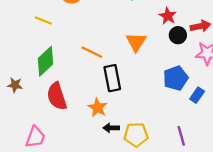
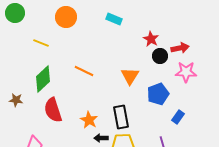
orange triangle: (136, 42) -> (130, 76), moved
black rectangle: (112, 78) -> (121, 117), moved
blue rectangle: (197, 95) -> (178, 117), moved

